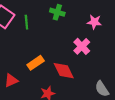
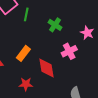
green cross: (57, 12) -> (55, 25), moved
orange rectangle: (36, 63) -> (23, 53), turned -35

